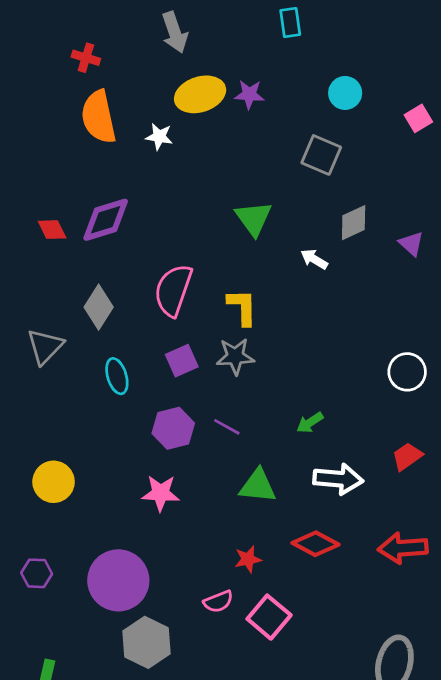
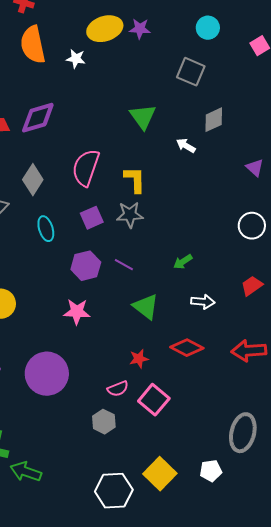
purple triangle: (411, 244) -> (255, 168), moved
white arrow: (338, 479) -> (203, 302), size x0.7
green triangle: (258, 486) -> (146, 307), turned 32
gray hexagon: (147, 642) -> (104, 422), moved, size x0.7

